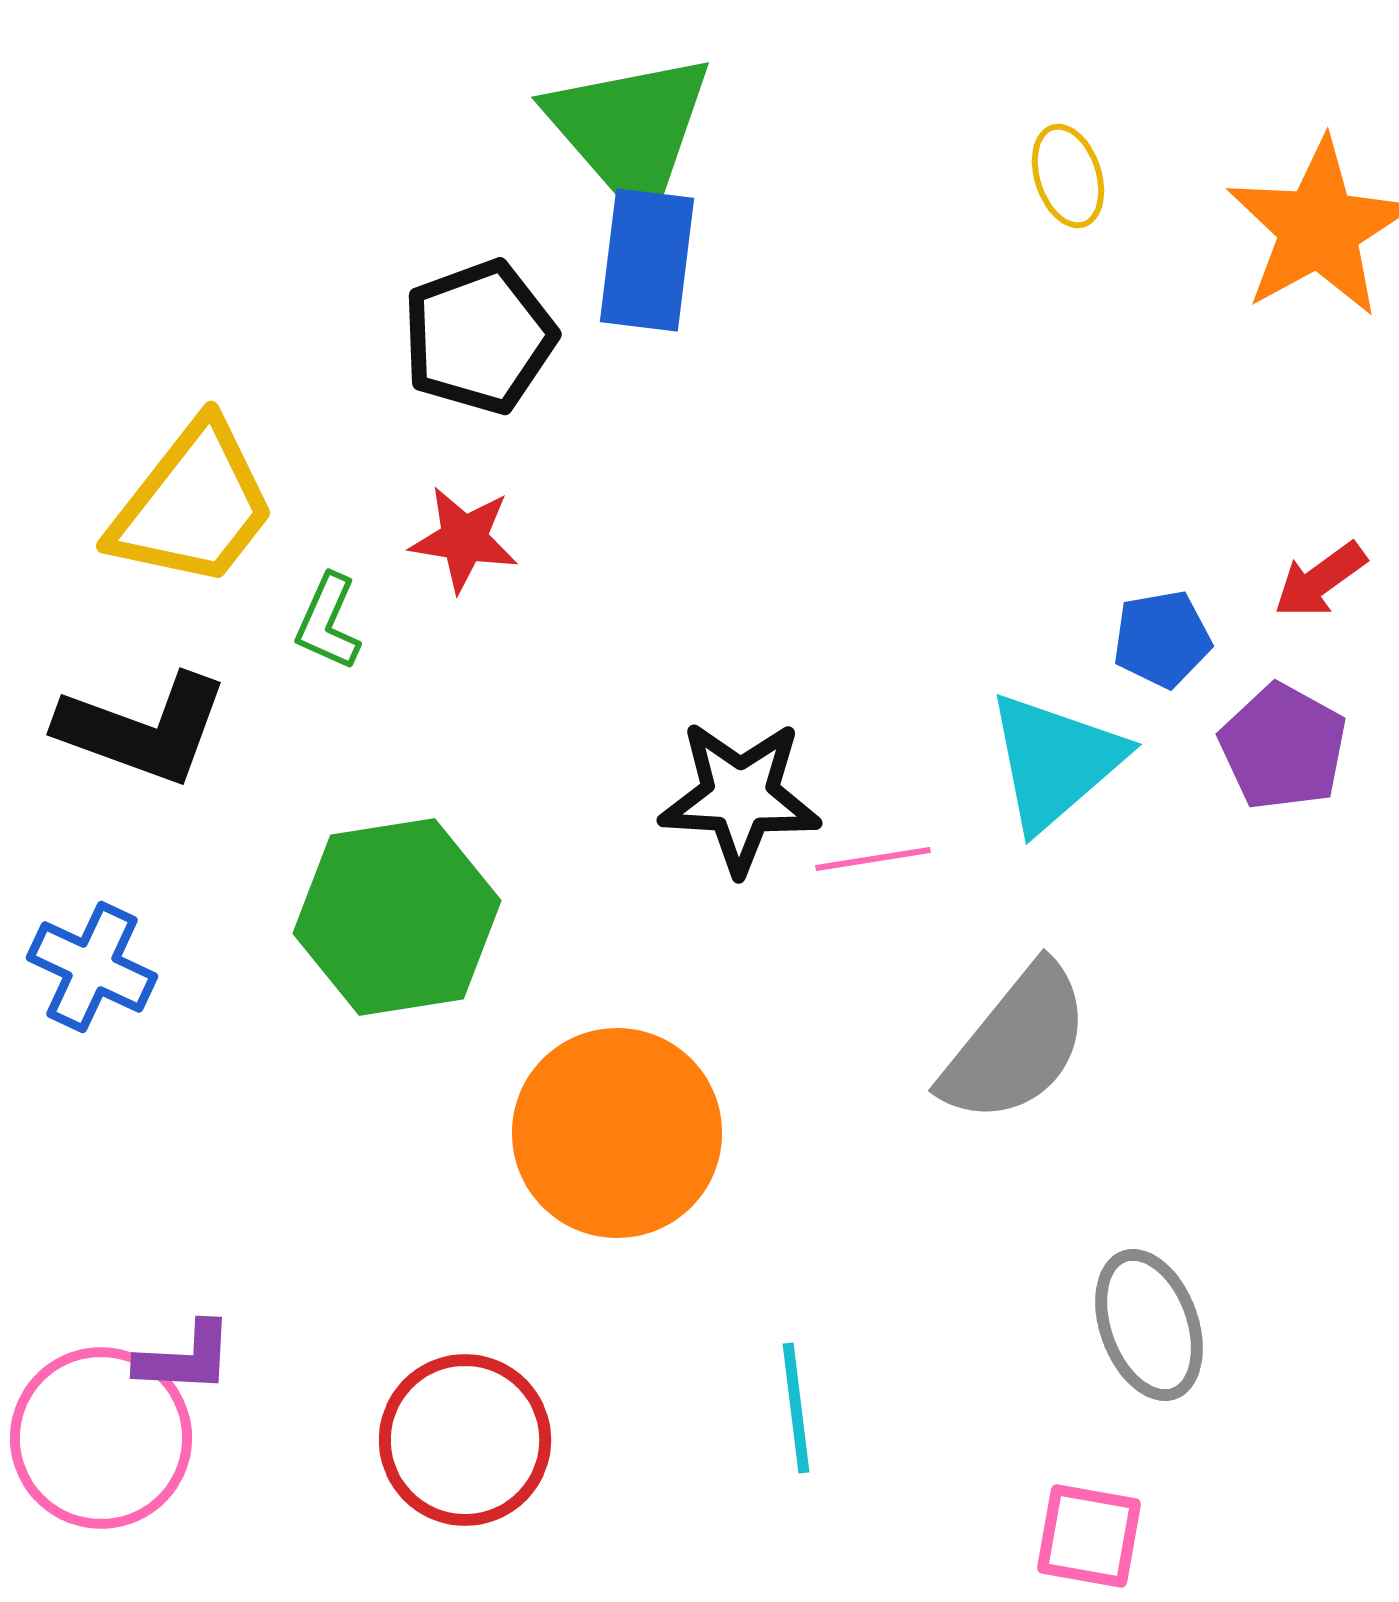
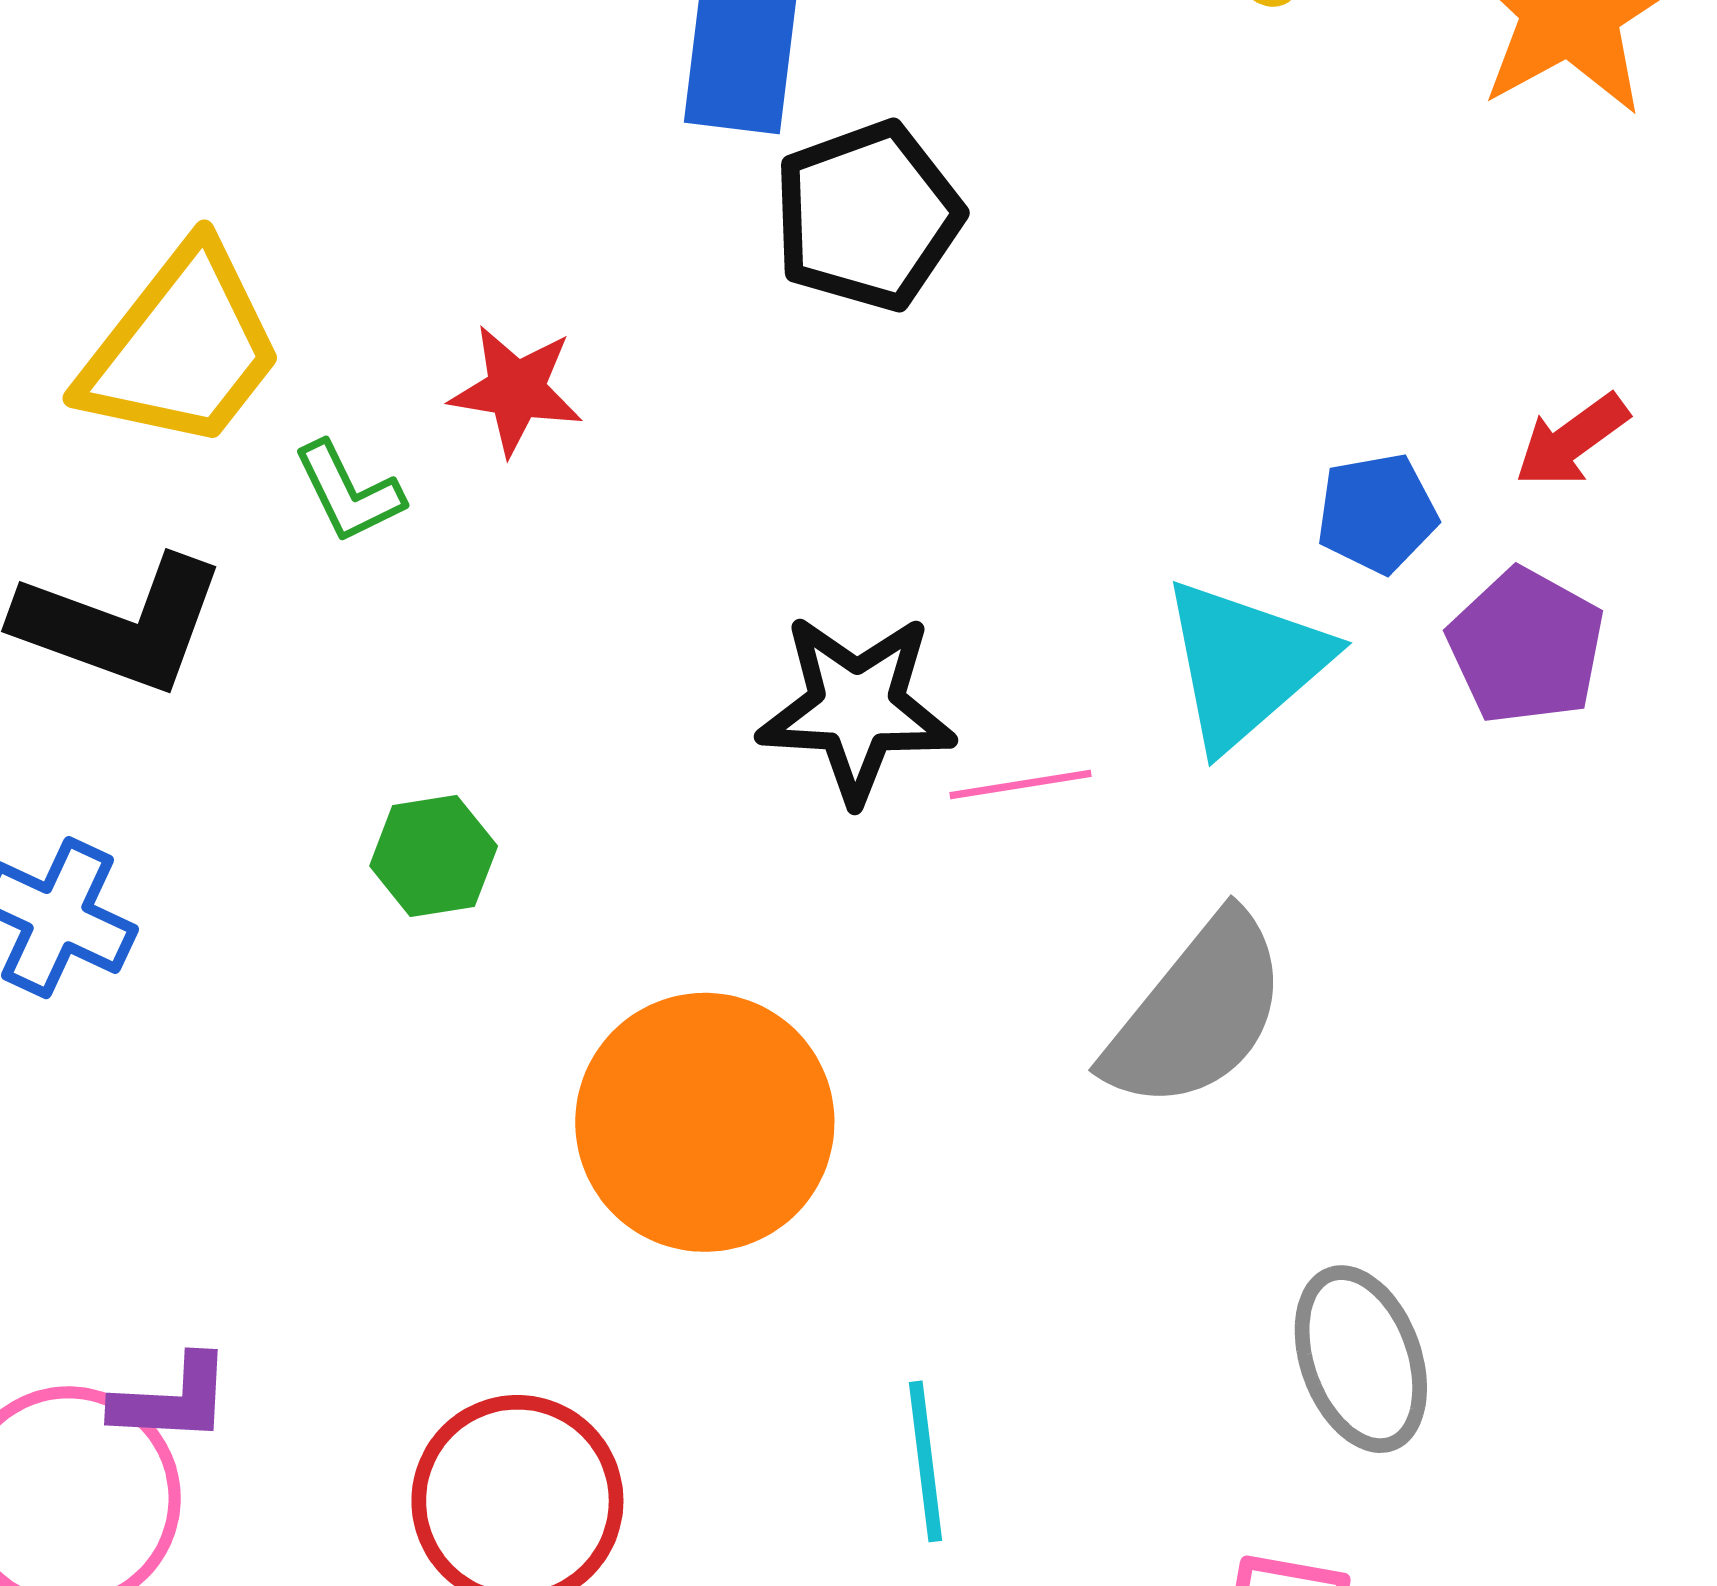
black pentagon: (479, 337) -> (868, 216), moved
green L-shape: (328, 622) -> (348, 492), turned -50
green hexagon: (397, 917) -> (434, 856), size x0.5

